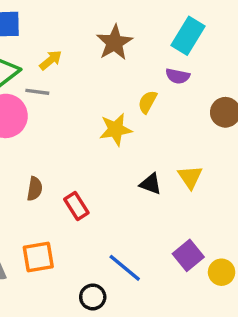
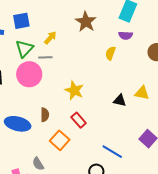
yellow star: (116, 129) -> (74, 90), moved, turned -30
yellow triangle: (190, 177) -> (142, 93), turned -35
brown semicircle: (35, 189) -> (45, 115), moved
orange square: (38, 257) -> (60, 140), moved, turned -30

